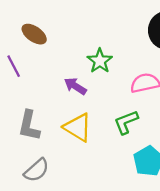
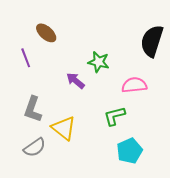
green star: (100, 61) -> (99, 62), turned -30
yellow triangle: (78, 127) -> (64, 128), moved

